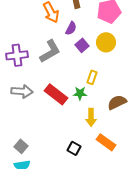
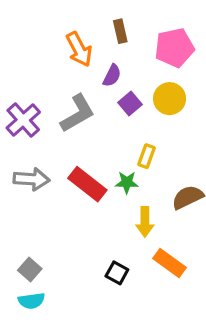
purple cross: (17, 55) -> (23, 120), turned -35

